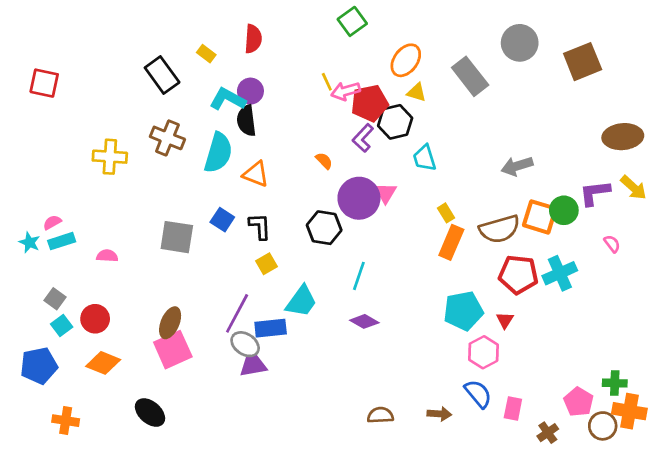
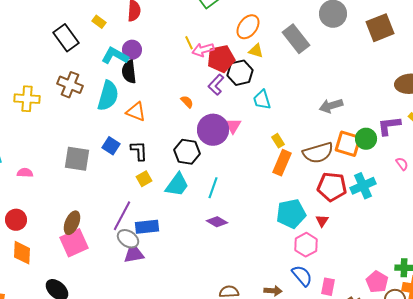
cyan trapezoid: (301, 301) -> (177, 185), moved
orange diamond: (103, 363) -> (22, 253), turned 70

